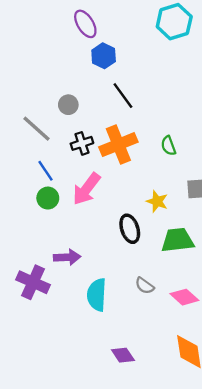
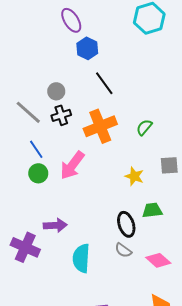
black cross: (82, 143) -> (61, 115), moved
green semicircle: (168, 146) -> (144, 127), turned 60
black ellipse: (130, 229) -> (126, 224), moved
green trapezoid: (178, 240) -> (152, 210), size x0.7

